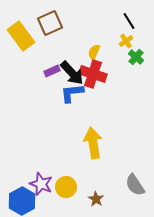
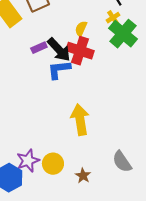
green cross: (136, 57) -> (123, 34), size x1.8
purple star: (41, 184) -> (28, 161), turned 30

